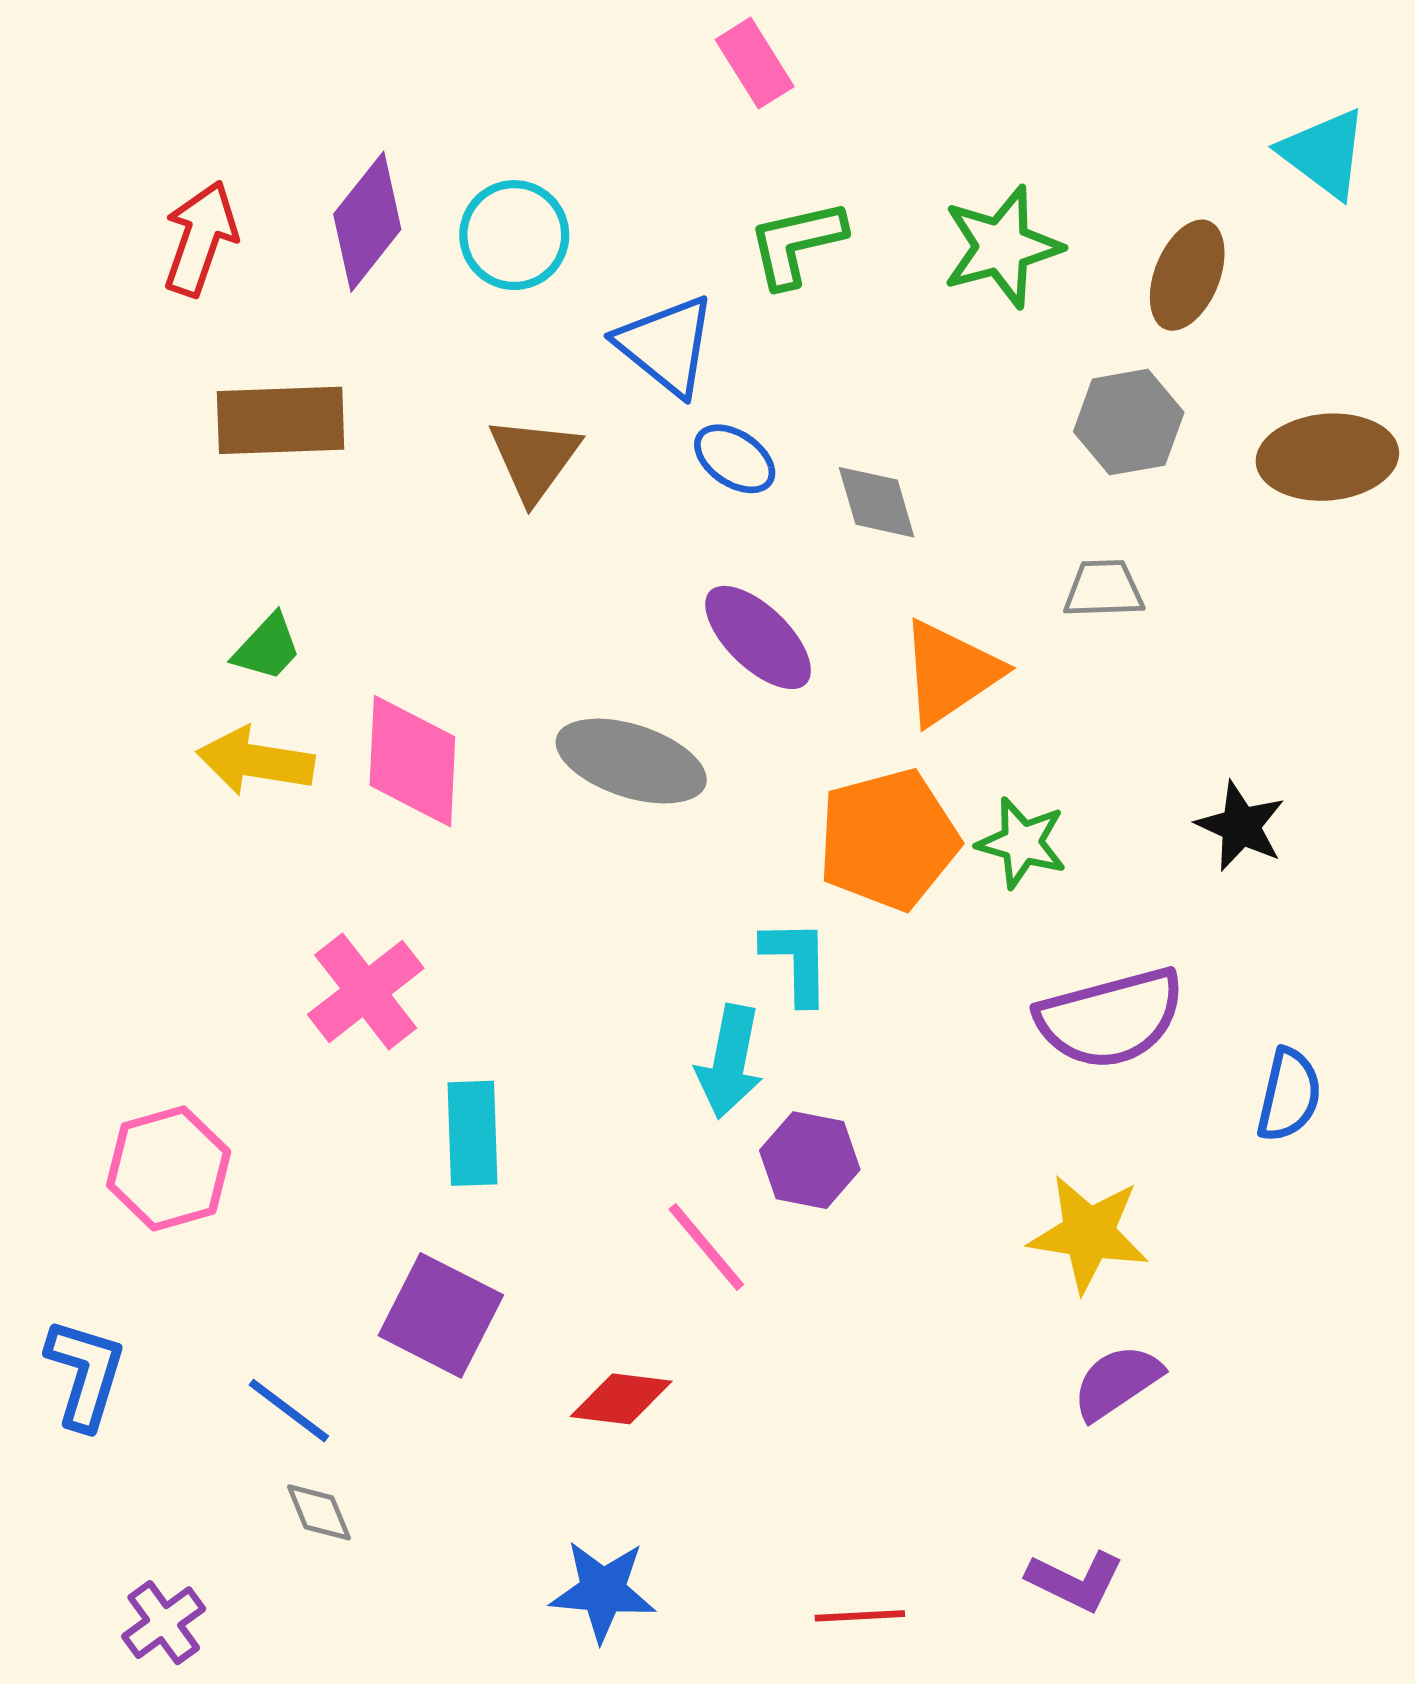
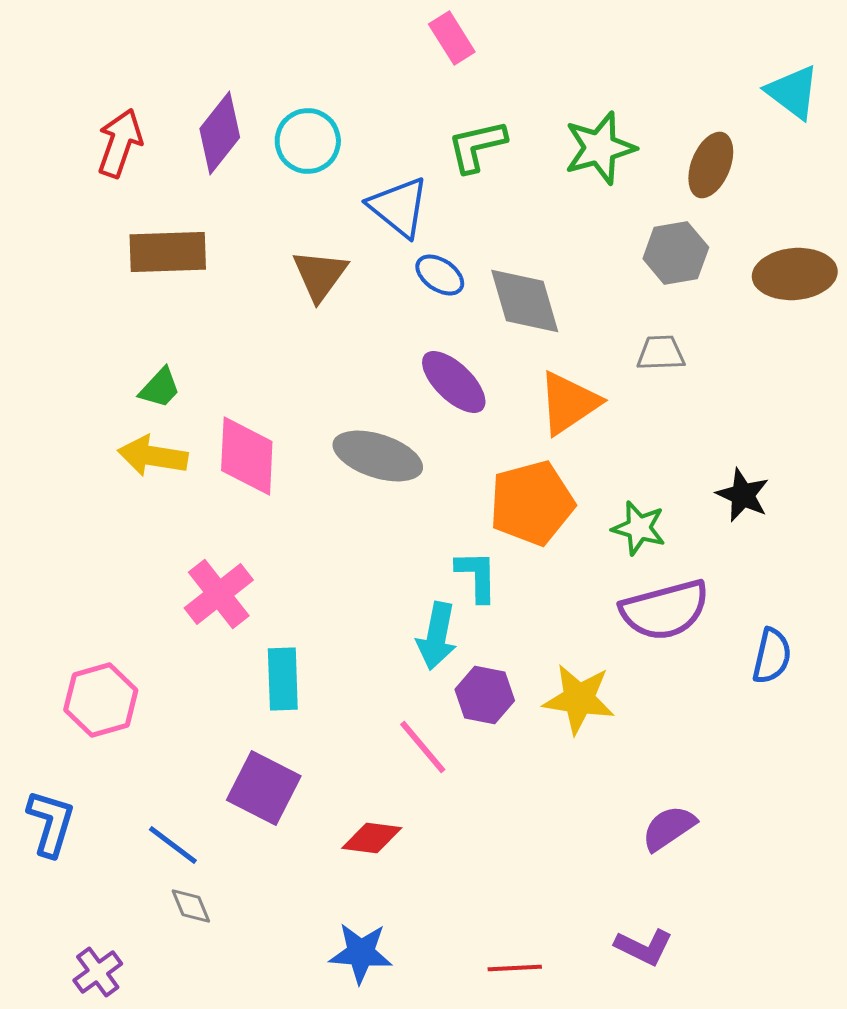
gray diamond: (877, 502) -> (525, 301), size x1.5
green star: (1022, 843) -> (639, 528), moved
yellow star: (1089, 1234) -> (579, 699), moved

